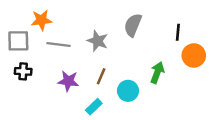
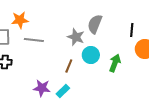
gray star: (97, 41) -> (76, 37), moved
purple star: (68, 81) -> (42, 88), moved
cyan circle: (128, 91) -> (91, 55), moved

